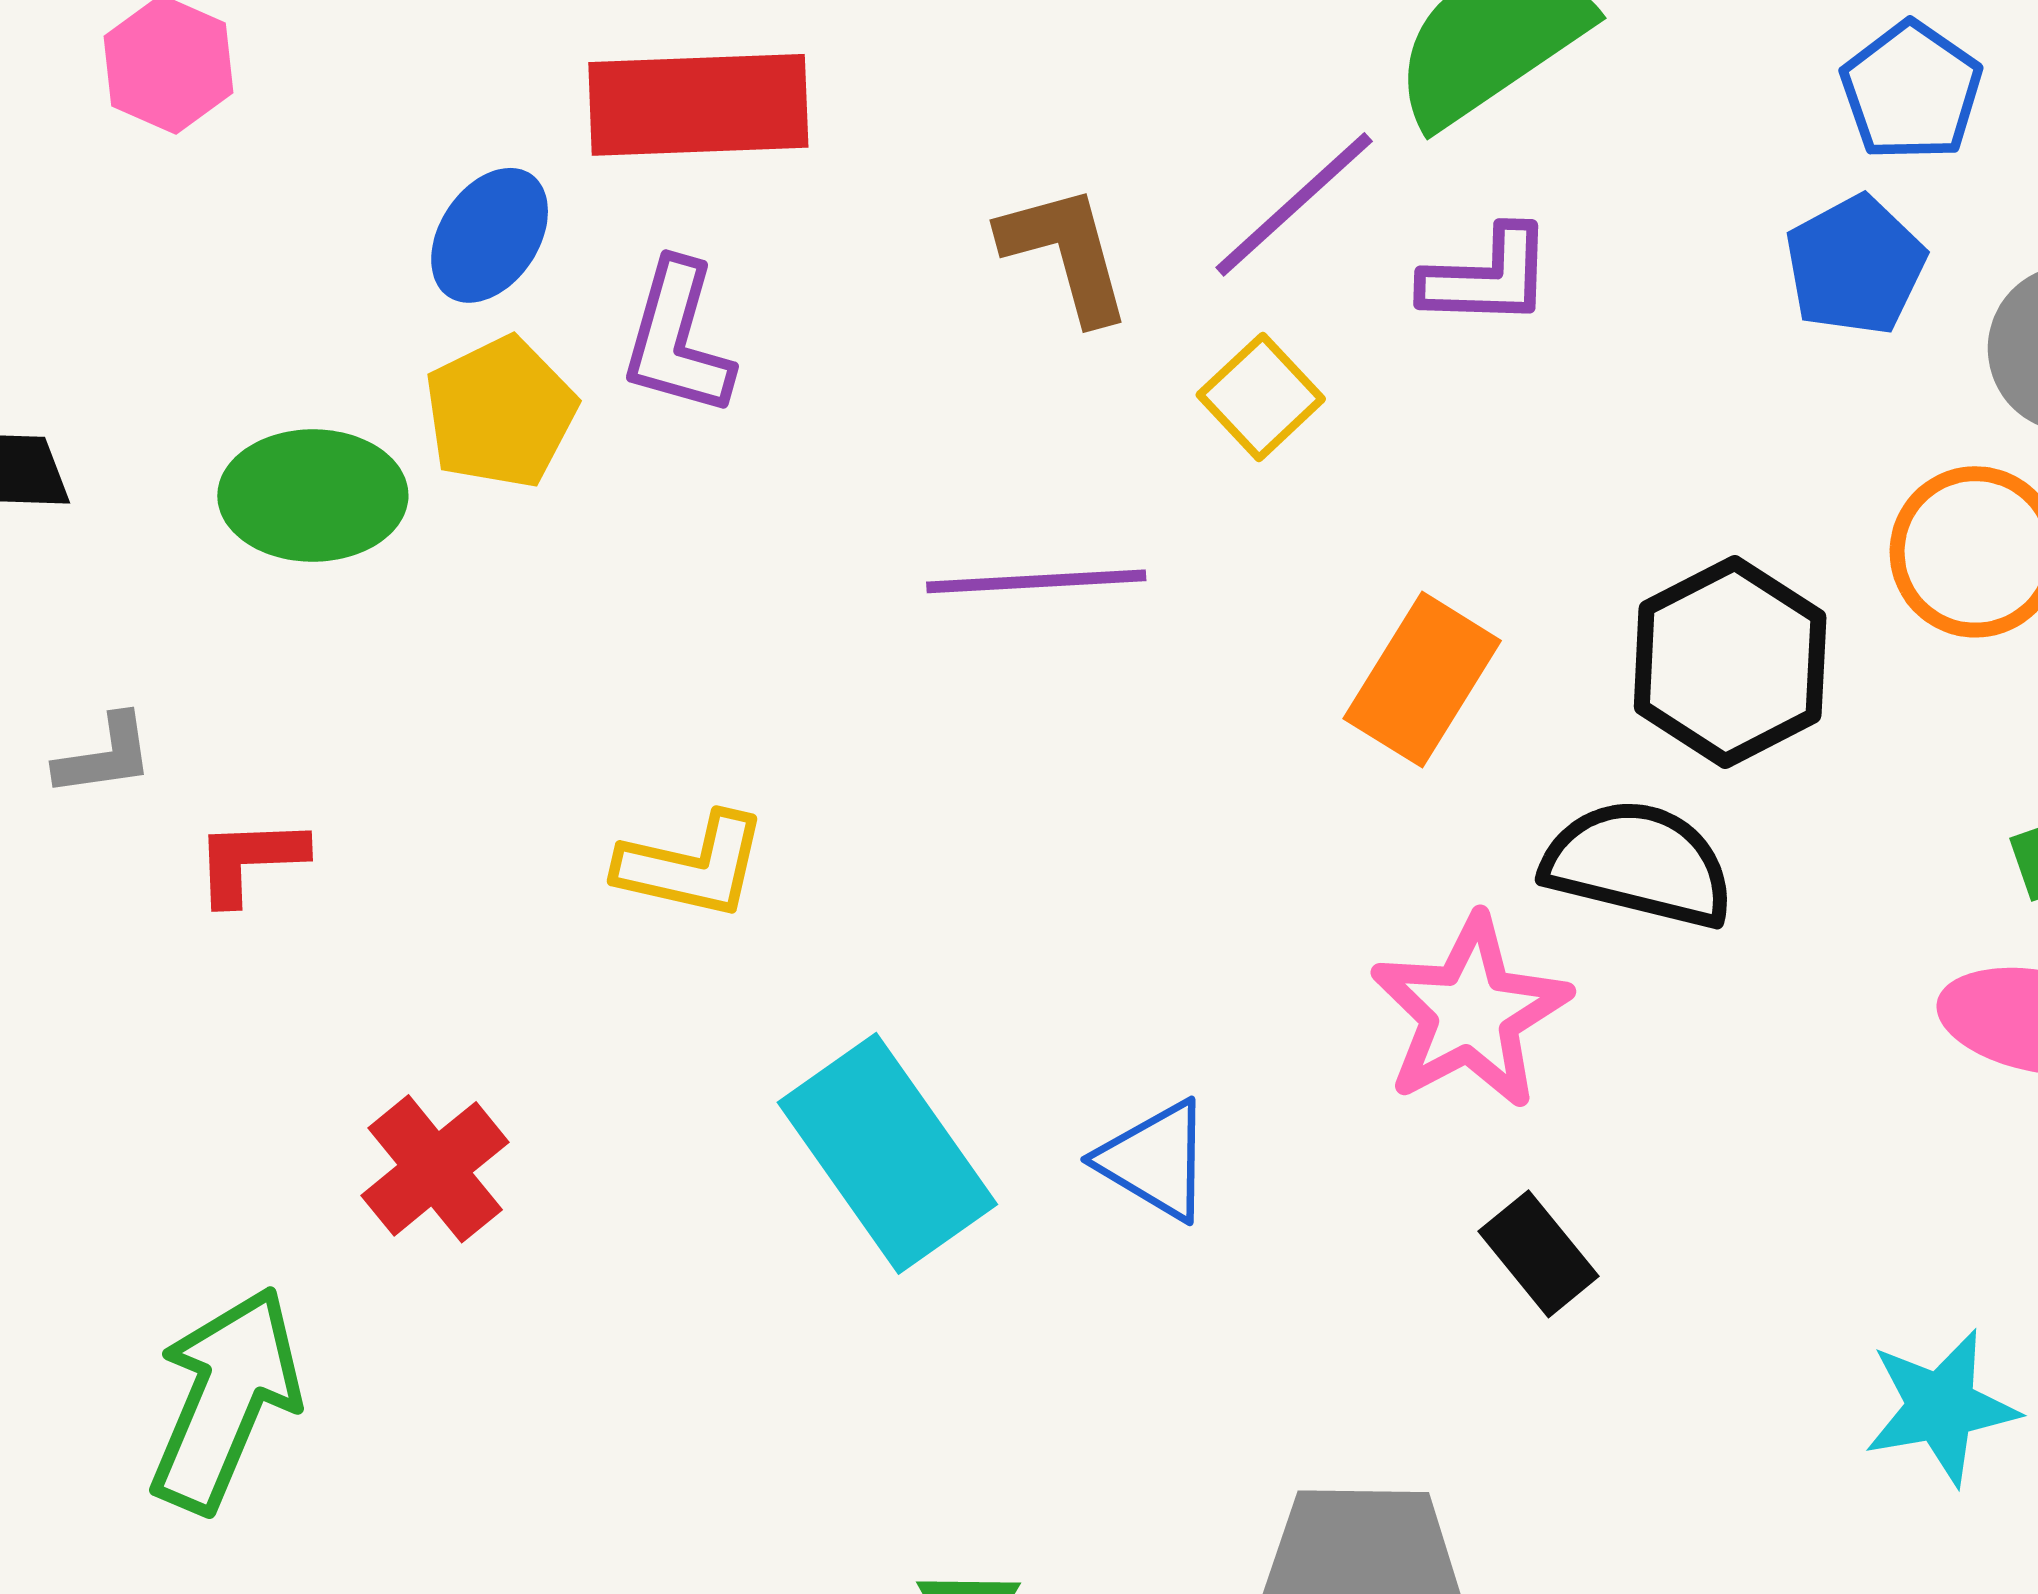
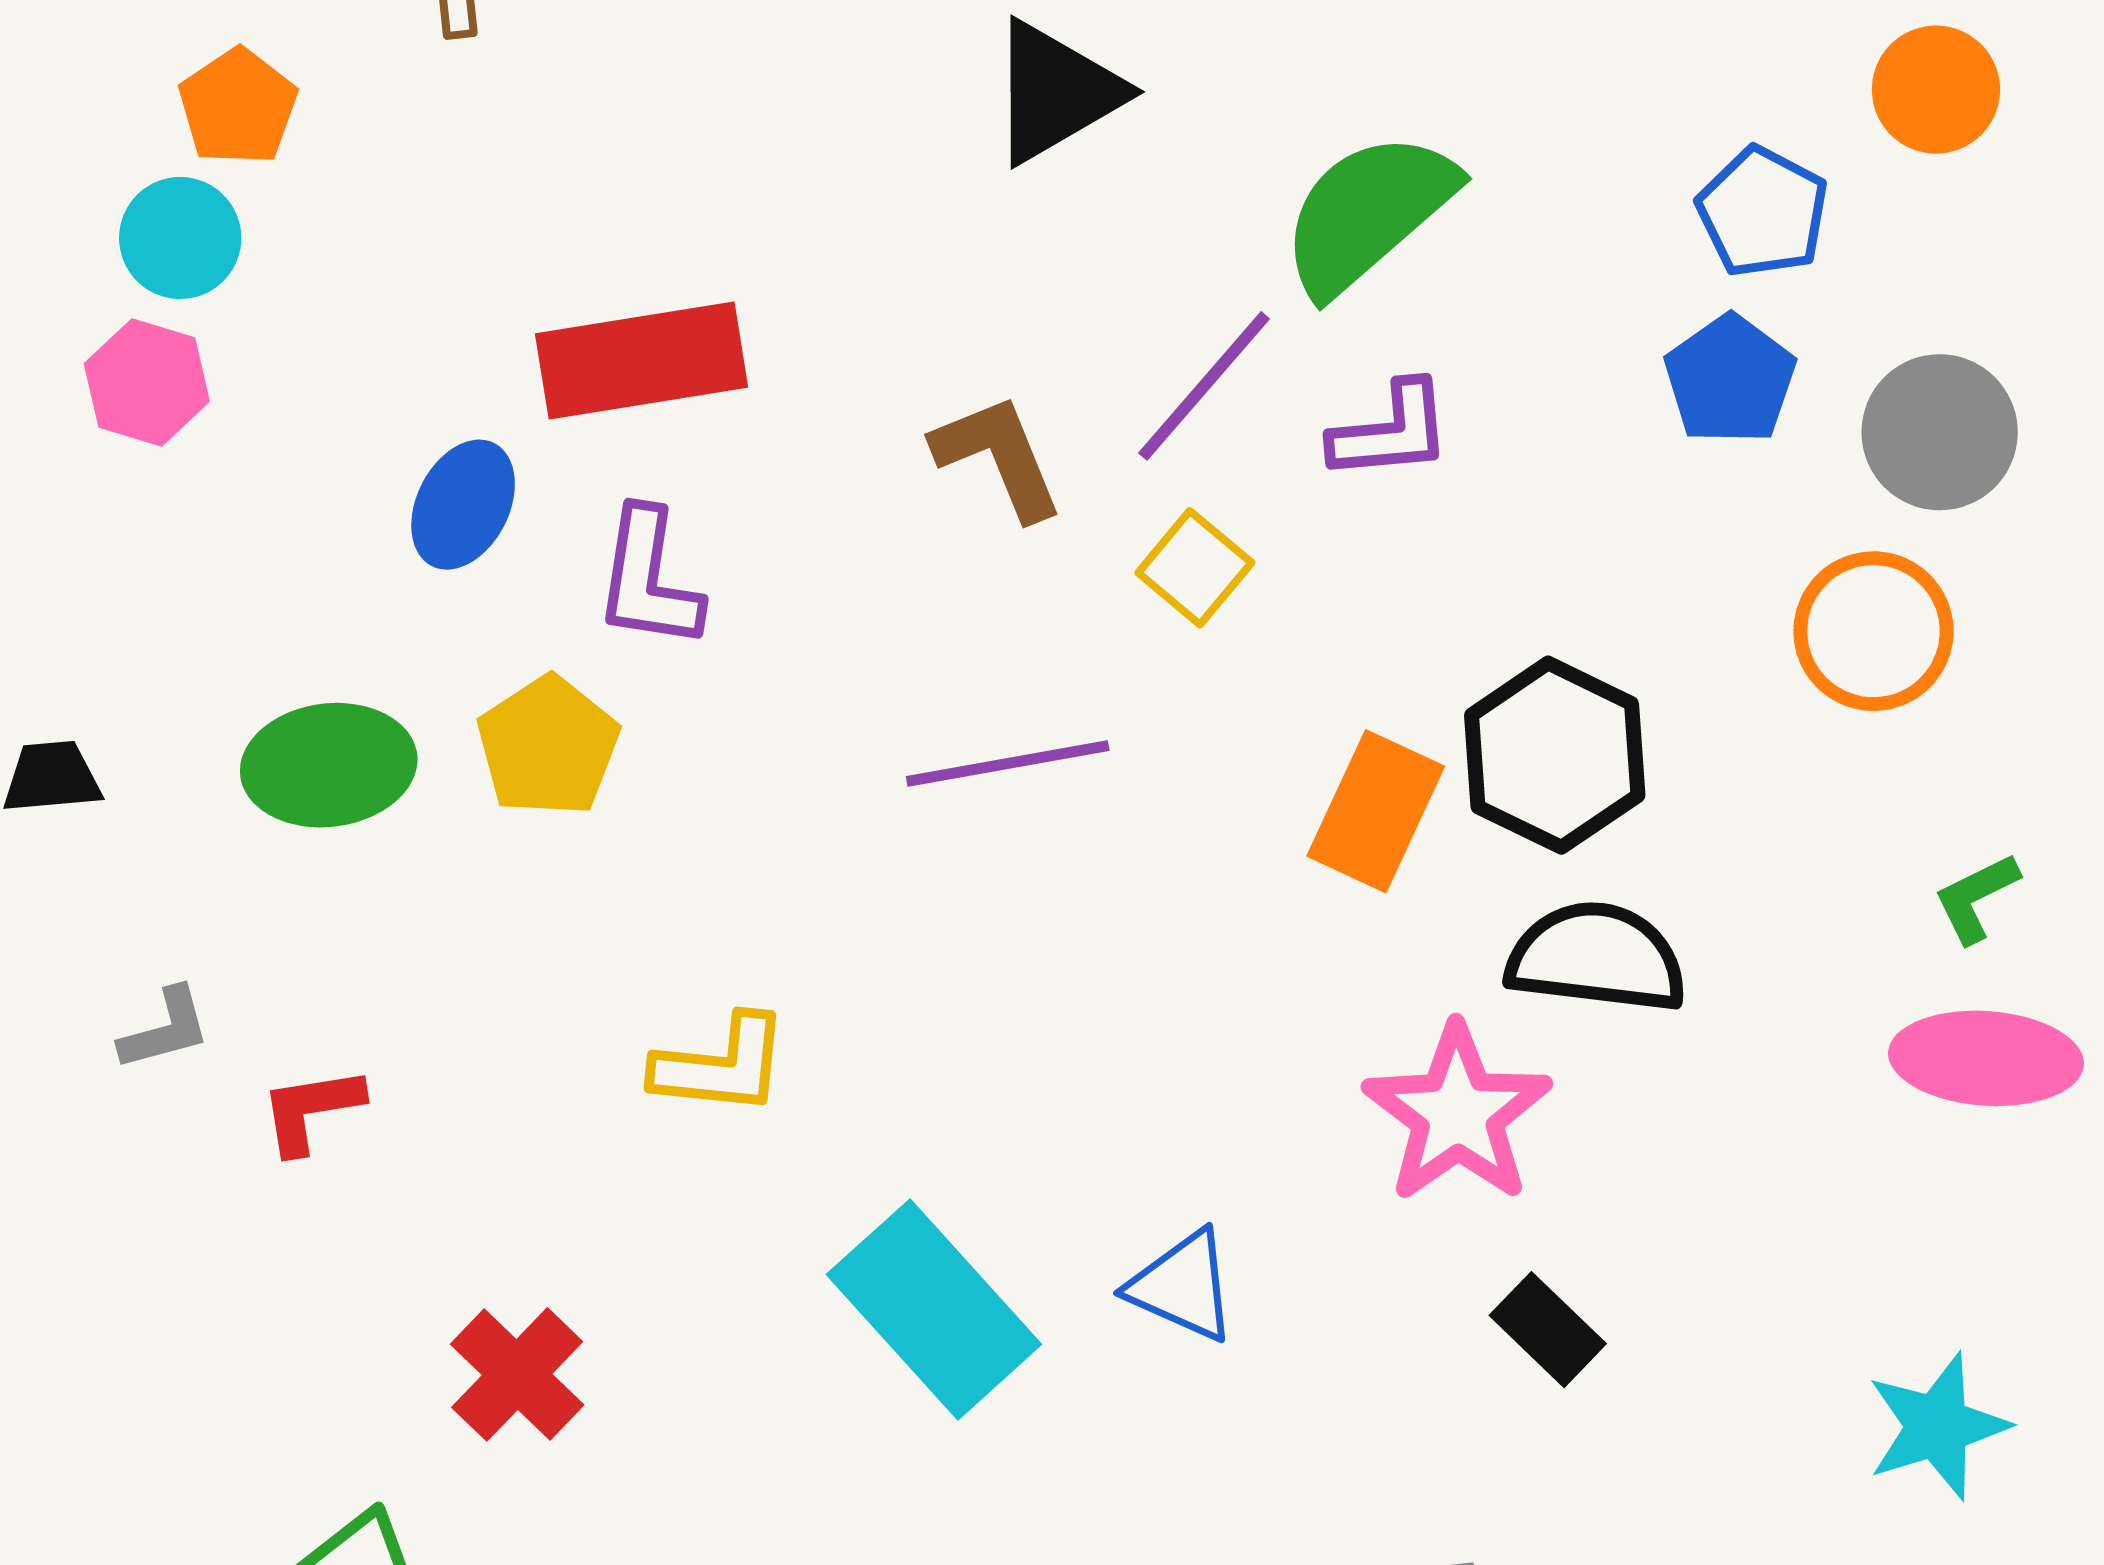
yellow pentagon: (500, 413) -> (548, 746), moved
black hexagon: (1730, 662) -> (1555, 755), moved

